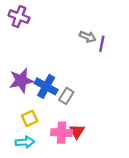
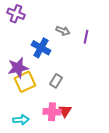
gray arrow: (88, 37) -> (63, 31), moved
blue cross: (46, 86) -> (41, 48), moved
yellow square: (30, 118) -> (25, 82), moved, size x1.5

